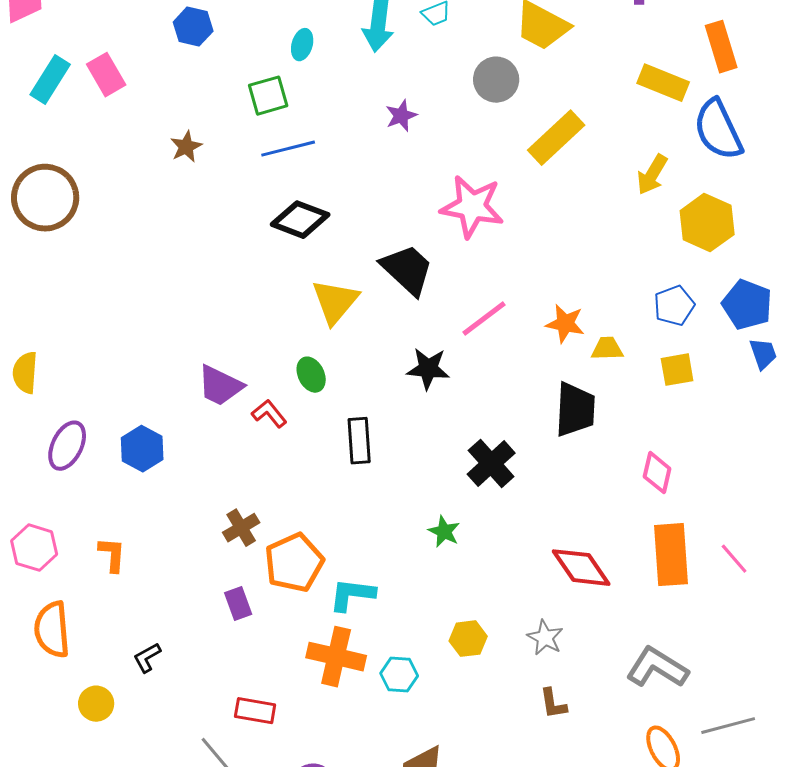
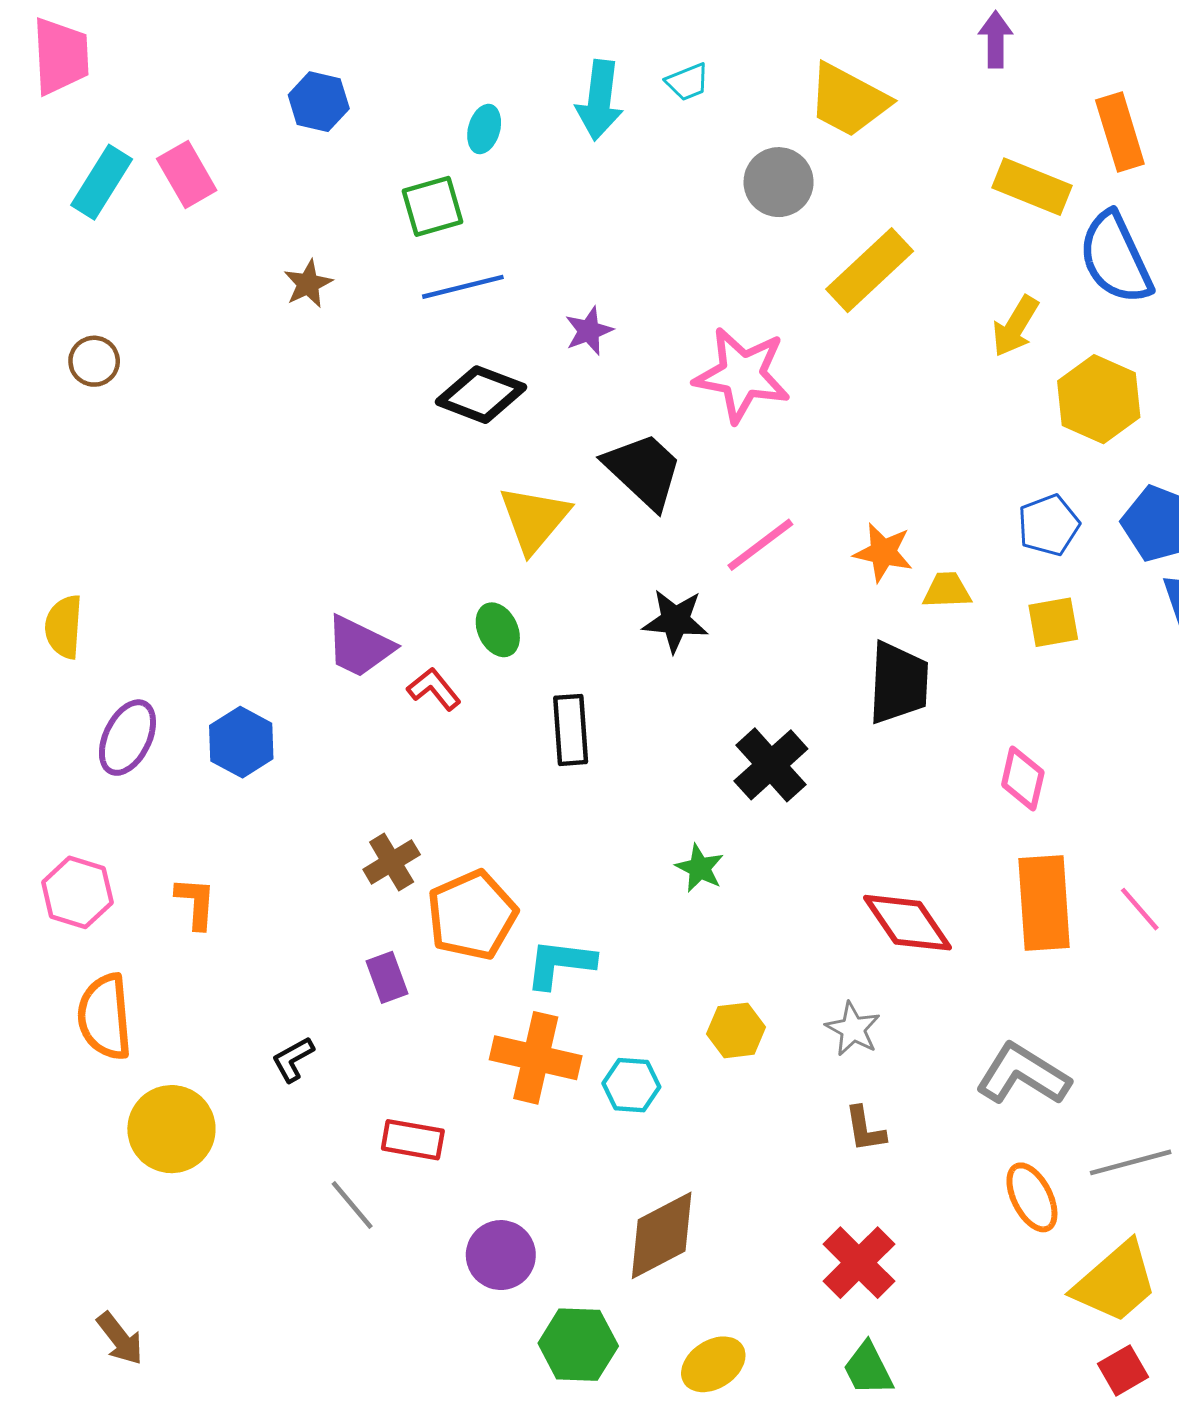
purple star: (401, 116) -> (589, 331), moved
brown circle: (45, 198) -> (94, 361), size x0.5
black L-shape: (147, 658) -> (293, 1059), moved
yellow circle: (96, 704) -> (171, 1129), size x1.6

